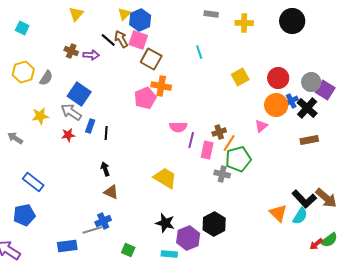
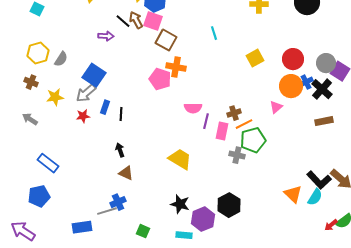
brown cross: (71, 51) -> (31, 82), moved
pink pentagon: (145, 98) -> (160, 79), turned -30
gray arrow: (71, 112) -> (86, 93), turned -75
orange line: (229, 143) -> (244, 124), turned 30

